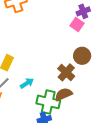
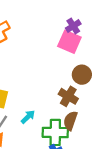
pink square: (77, 25) -> (69, 42), size x1.5
brown semicircle: (64, 94) -> (70, 121), turned -36

